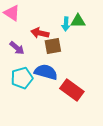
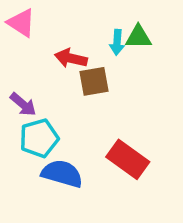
purple arrow: (17, 48) -> (23, 104), moved
blue semicircle: (46, 72) -> (62, 174), moved

